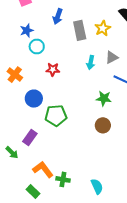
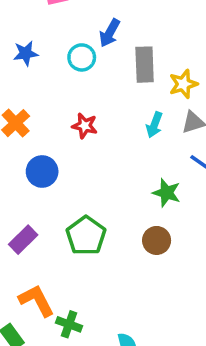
yellow star: (103, 28) -> (183, 84), moved
blue star: (27, 31) -> (26, 53), moved
cyan circle: (37, 46) -> (82, 57), moved
green pentagon: (56, 115) -> (86, 236), moved, turned 30

